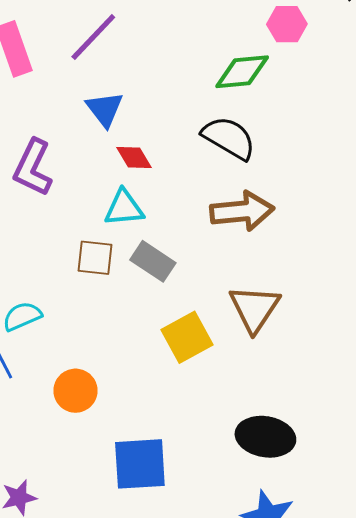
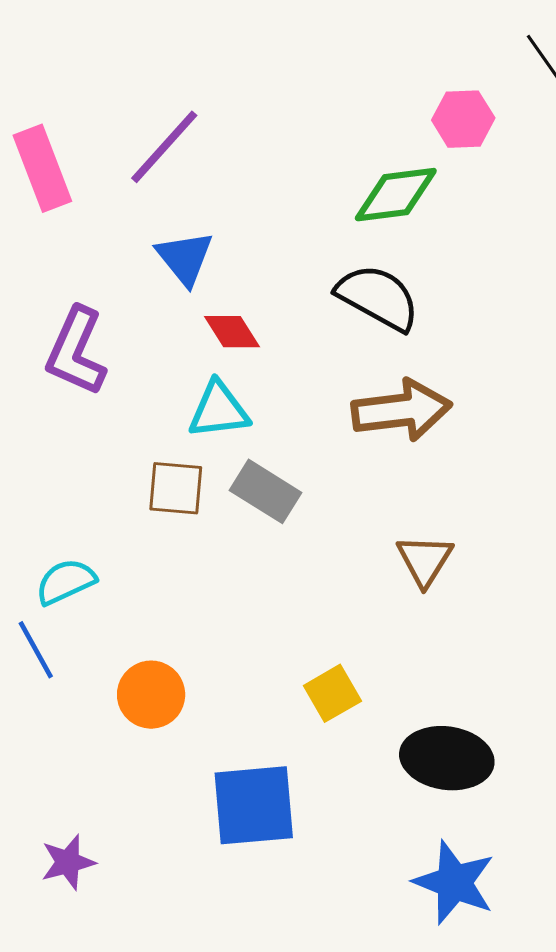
brown triangle: (254, 308) -> (425, 560), size x0.7
yellow square: (187, 337) -> (332, 693), moved, size x0.7

